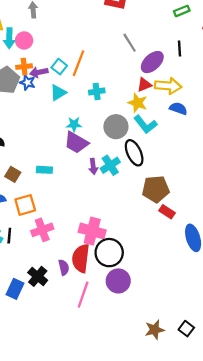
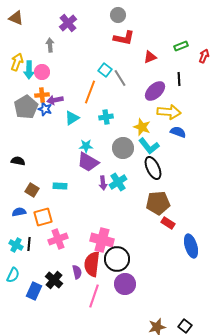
gray line: (130, 43) -> (120, 78), moved
cyan square: (59, 67) -> (105, 70), moved
red triangle: (144, 85) -> (150, 57), moved
black ellipse: (134, 153) -> (153, 168), moved

